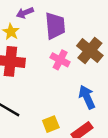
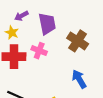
pink cross: (60, 60) -> (39, 51), moved

